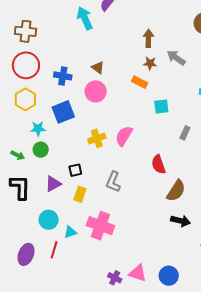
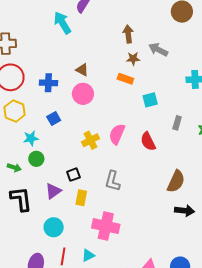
blue square: (63, 112) -> (54, 118), size x0.6
red semicircle: (158, 164) -> (148, 141), moved
cyan triangle: (70, 232) -> (88, 255), moved

